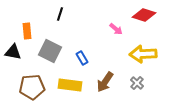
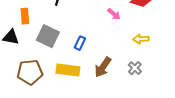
yellow arrow: (143, 54) -> (141, 39), size x0.6
blue rectangle: (82, 58) -> (80, 43), turned 56

